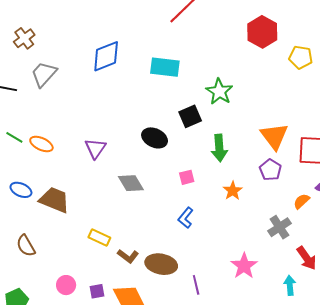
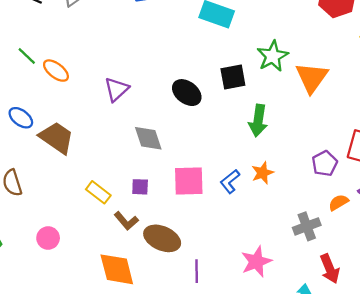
orange triangle: (274, 136) -> (312, 78), moved
purple pentagon: (270, 170) -> (325, 163), moved
pink square: (187, 177) -> (189, 181), moved, size x1.8
blue L-shape: (186, 218) -> (230, 181), moved
purple square: (97, 291) -> (140, 187), moved

